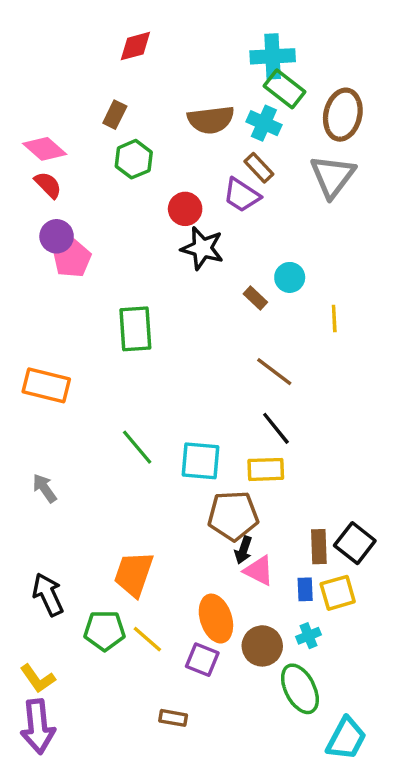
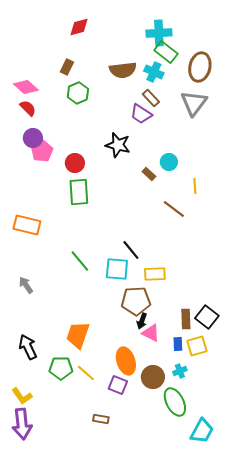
red circle: (185, 209) -> (75, 163), moved
brown line: (274, 372) -> (174, 209), moved
black line: (276, 428) -> (131, 250), moved

